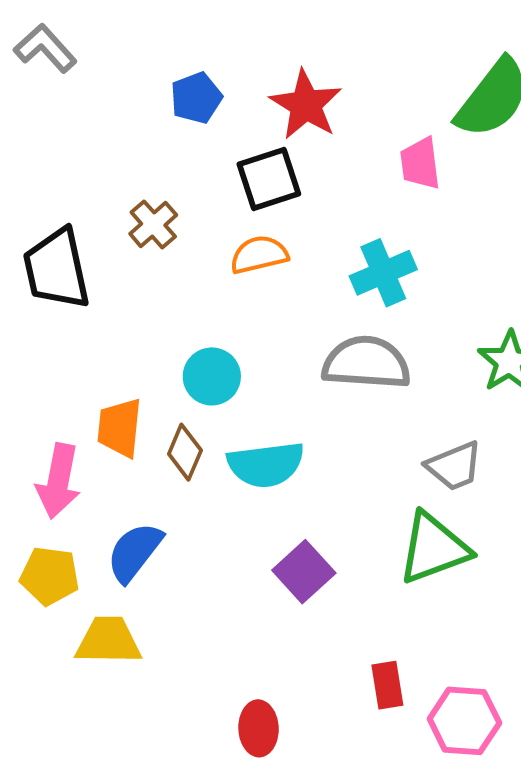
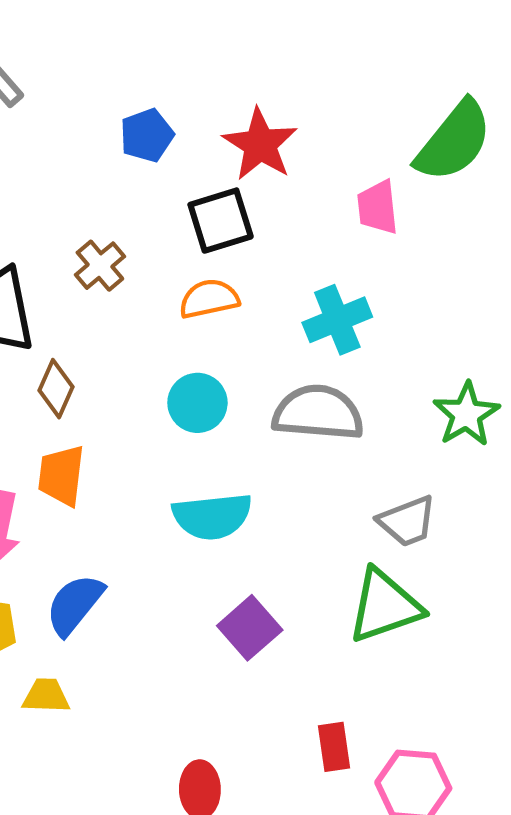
cyan circle: (212, 376) -> (197, 403), moved
brown diamond: (185, 452) -> (56, 389), moved
yellow trapezoid: (108, 641) -> (46, 696), size x0.7

